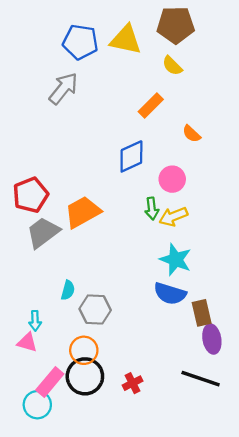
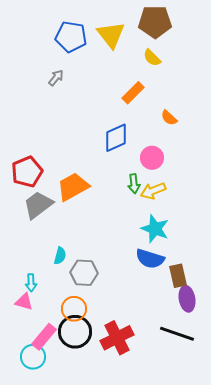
yellow triangle: (126, 40) -> (111, 35), turned 40
gray arrow: (63, 88) -> (56, 78), size x0.6
red cross: (133, 383) -> (117, 338), size x1.8

